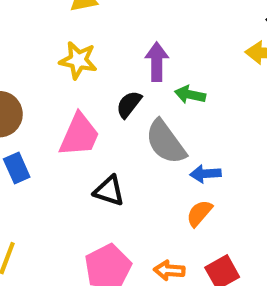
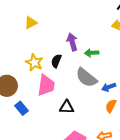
yellow star: (78, 60) -> (34, 62), moved, turned 30
black semicircle: (129, 104) -> (56, 61), moved

